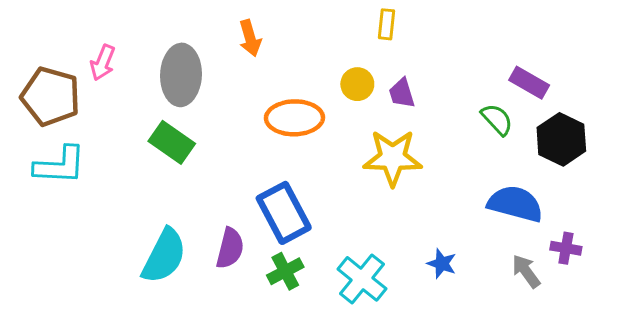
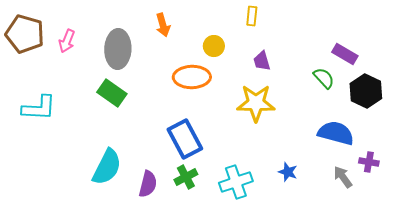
yellow circle: (357, 84) -> (214, 46), moved
brown pentagon: (51, 96) -> (25, 34), moved
purple semicircle: (230, 248) -> (148, 184), moved
cyan cross: (362, 279) -> (236, 182), turned 32

